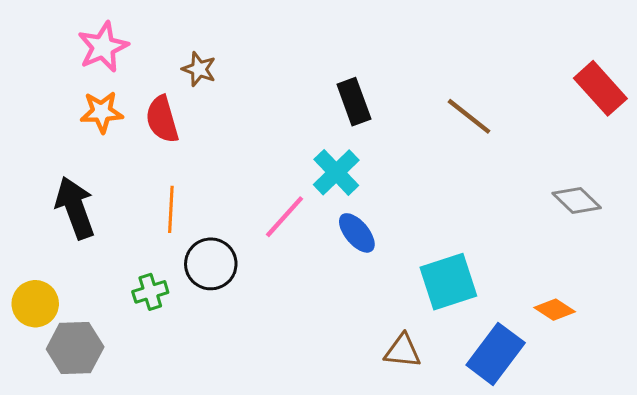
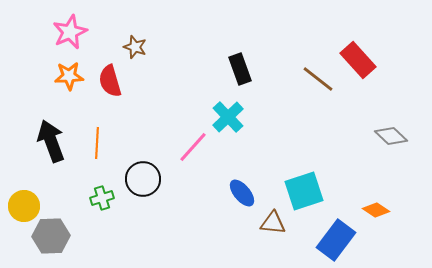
red rectangle: (600, 88) -> (358, 60), moved
orange line: (171, 209) -> (97, 143), moved
blue ellipse: (357, 233) -> (242, 193), moved
brown triangle: (403, 351) -> (273, 223), moved

